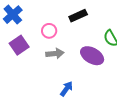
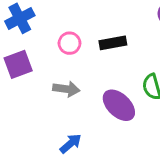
pink circle: (49, 31) -> (69, 43), moved

